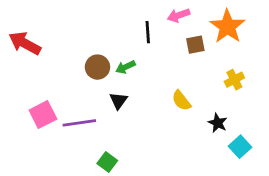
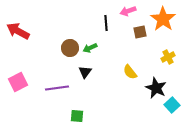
pink square: (43, 115) -> (18, 82), moved
black star: (218, 123) -> (156, 88), size x1.5
green square: (107, 162) -> (77, 116), turned -32

